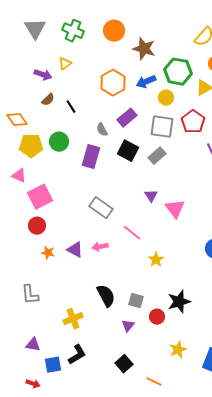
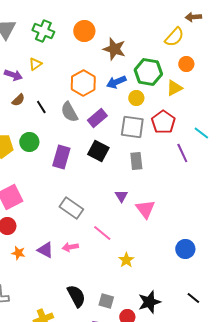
gray semicircle: (102, 130) -> (69, 112), moved, size x1.5
gray rectangle: (157, 156) -> (136, 161), moved, turned -54

